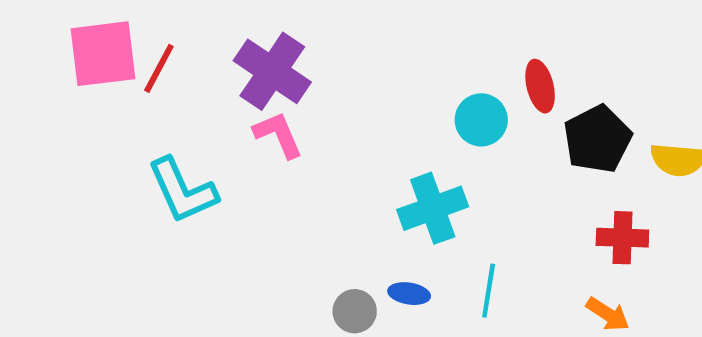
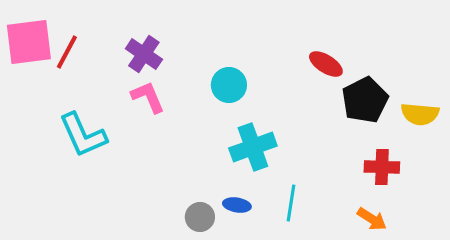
purple cross: (272, 71) -> (144, 54), size x0.7
red ellipse: (540, 86) -> (326, 64), turned -44
cyan circle: (481, 120) -> (229, 85), moved

